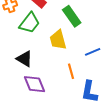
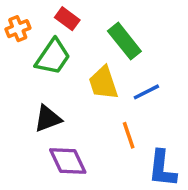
blue line: (93, 52) -> (146, 92), moved
black triangle: (24, 59) -> (48, 119), turned -48

